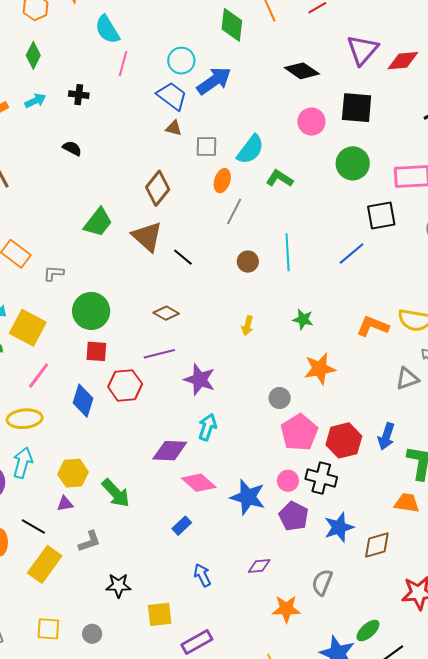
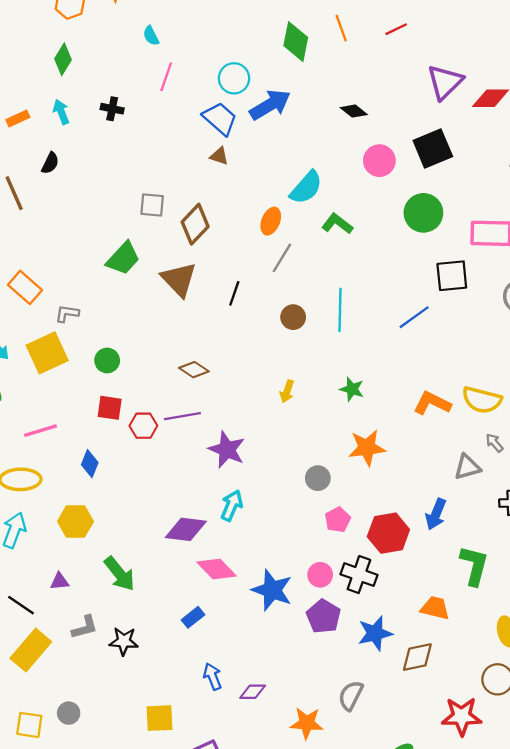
cyan semicircle: (107, 29) -> (151, 36), size x0.6
black diamond: (302, 71) -> (354, 111), moved, size x0.7
cyan arrow: (35, 101) -> (61, 112), turned -90
black square: (357, 108) -> (433, 148), turned -32
gray square: (207, 146) -> (152, 205), moved
black semicircle: (72, 148) -> (50, 163), moved, turned 84
black line: (183, 257) -> (234, 293), moved, turned 65
green circle: (91, 311) -> (107, 360), size x0.6
yellow square: (28, 328) -> (47, 353), moved, turned 33
pink line: (39, 376) -> (41, 431), turned 32
red hexagon: (125, 385) -> (143, 426), moved, size x0.7
blue diamond: (83, 401) -> (90, 464), size x0.7
pink pentagon: (299, 432) -> (338, 520), size x0.6
blue arrow: (386, 436) -> (436, 514), moved
yellow hexagon: (73, 473) -> (75, 521), moved
orange trapezoid: (407, 503) -> (435, 608), moved
purple diamond: (259, 566) -> (253, 692), moved
black star: (118, 585) -> (124, 641), moved
gray circle: (92, 634) -> (69, 713), moved

